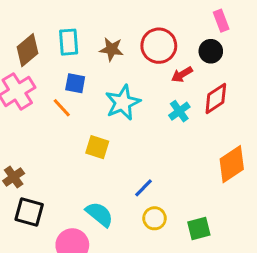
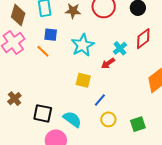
brown diamond: (28, 50) -> (18, 15), turned -30
red arrow: (182, 74) -> (108, 63), moved
yellow square: (97, 147) -> (83, 80), moved
black square: (29, 212) -> (43, 113), moved

